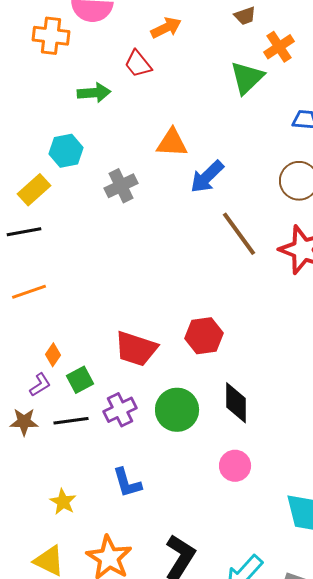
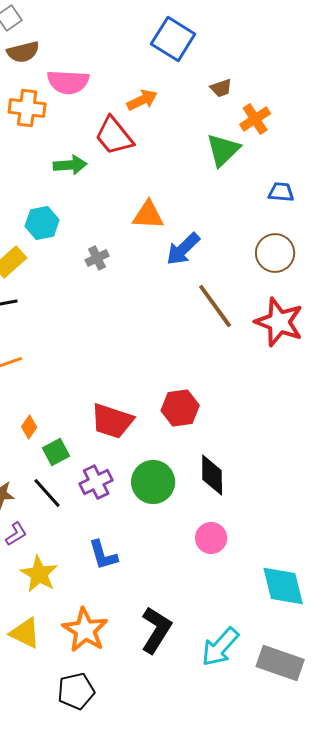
red trapezoid: (138, 64) -> (114, 136), size x1.4
gray cross: (121, 186) -> (97, 258), size x0.7
purple L-shape: (40, 385) -> (16, 534), moved
black line: (71, 421) -> (47, 493), turned 56
yellow star: (63, 502) -> (39, 574), size x1.4

